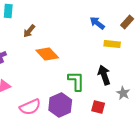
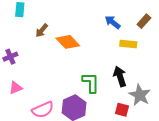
orange diamond: (47, 54) -> (68, 42), moved
gray star: (123, 93) -> (140, 95), size x1.5
red square: (98, 107) -> (122, 110), moved

